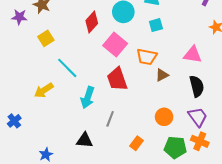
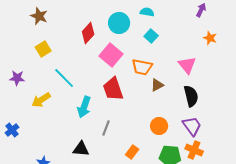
purple star: (19, 17) -> (17, 78), moved
cyan square: (156, 25) -> (151, 36), turned -32
pink triangle: (193, 55) -> (187, 65), turned 42

